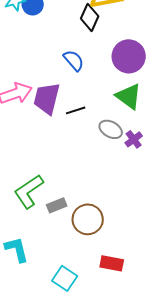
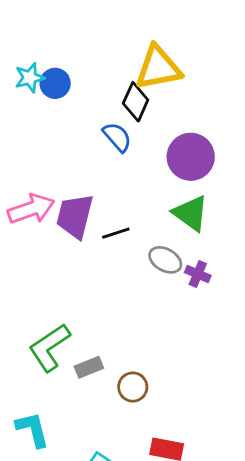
blue semicircle: (74, 60) -> (117, 137), moved
purple cross: (134, 139) -> (198, 274), turned -30
brown circle: (88, 219) -> (133, 387), size x0.7

